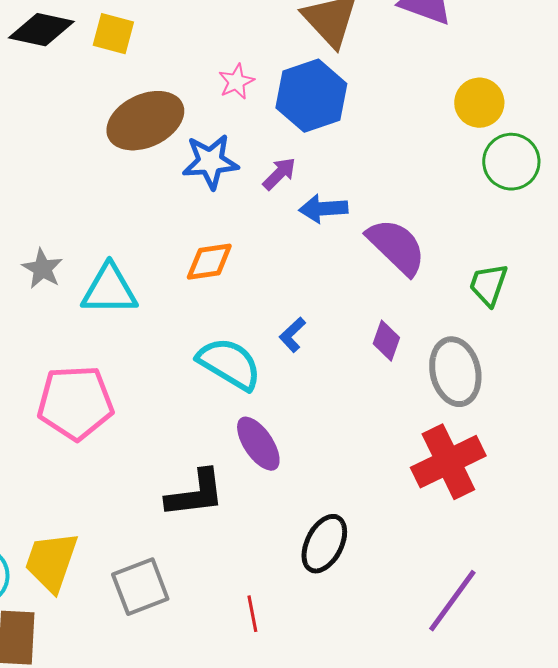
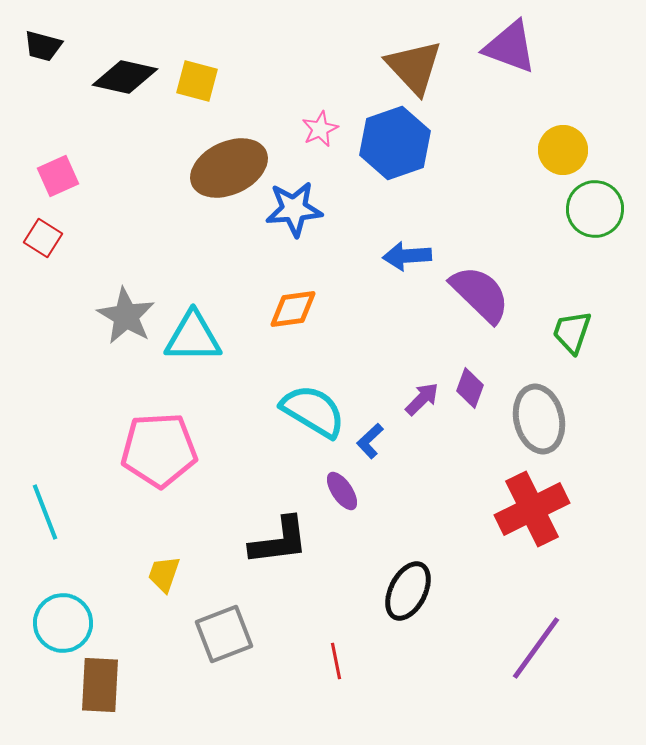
purple arrow: (279, 174) -> (422, 399), moved
gray star: (42, 269) -> (126, 316), size x1.4
blue L-shape: (292, 335) -> (370, 441), moved
purple ellipse: (258, 444) -> (342, 491), size x0.7
yellow trapezoid: (51, 562) -> (164, 574), moved, size x0.6

